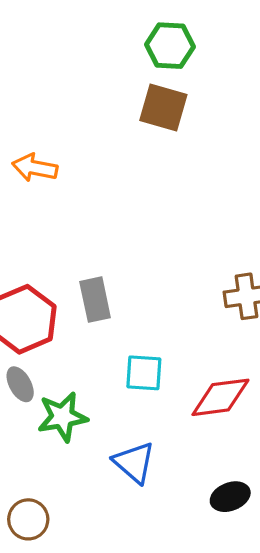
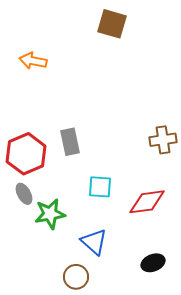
brown circle: (28, 519) -> (76, 277), moved

